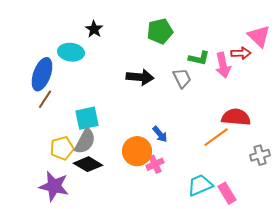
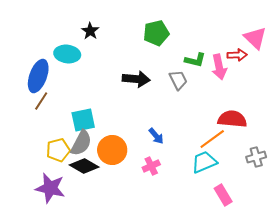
orange circle: (137, 151) -> (112, 150), moved
cyan trapezoid: (200, 185) -> (204, 162), moved

